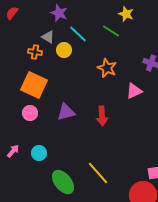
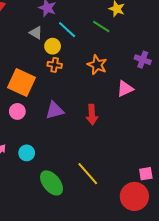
orange cross: (35, 52) -> (55, 65), moved

